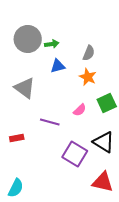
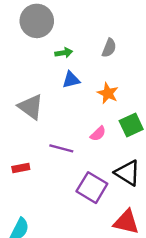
gray circle: (28, 39) -> (37, 21), moved
gray semicircle: (89, 53) -> (109, 48), moved

